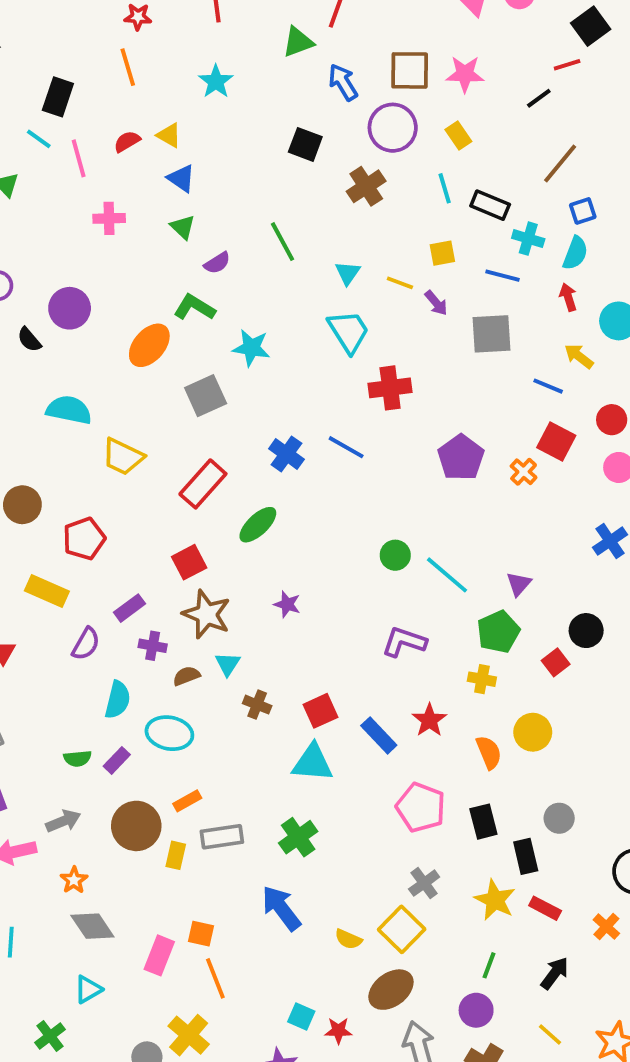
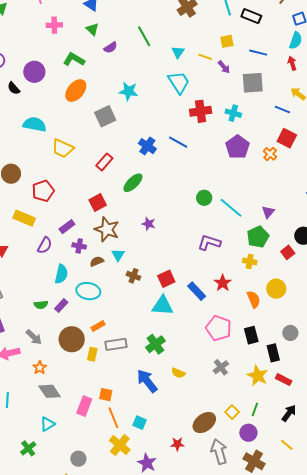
cyan cross: (528, 239) -> (233, 113), moved
green L-shape: (194, 307) -> (74, 59), moved
red rectangle: (203, 484) -> (104, 162), size x0.7
gray arrow: (63, 821) -> (34, 337), turned 66
yellow square: (402, 929) -> (232, 412), moved, size x0.6
yellow semicircle: (348, 939) -> (178, 373), moved
cyan square: (301, 1017) -> (140, 423), moved
yellow cross: (189, 1035) -> (120, 445), moved

